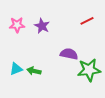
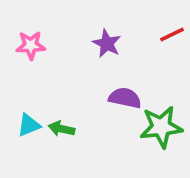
red line: (87, 21) -> (172, 34), moved
purple star: (42, 26) -> (107, 44), moved

